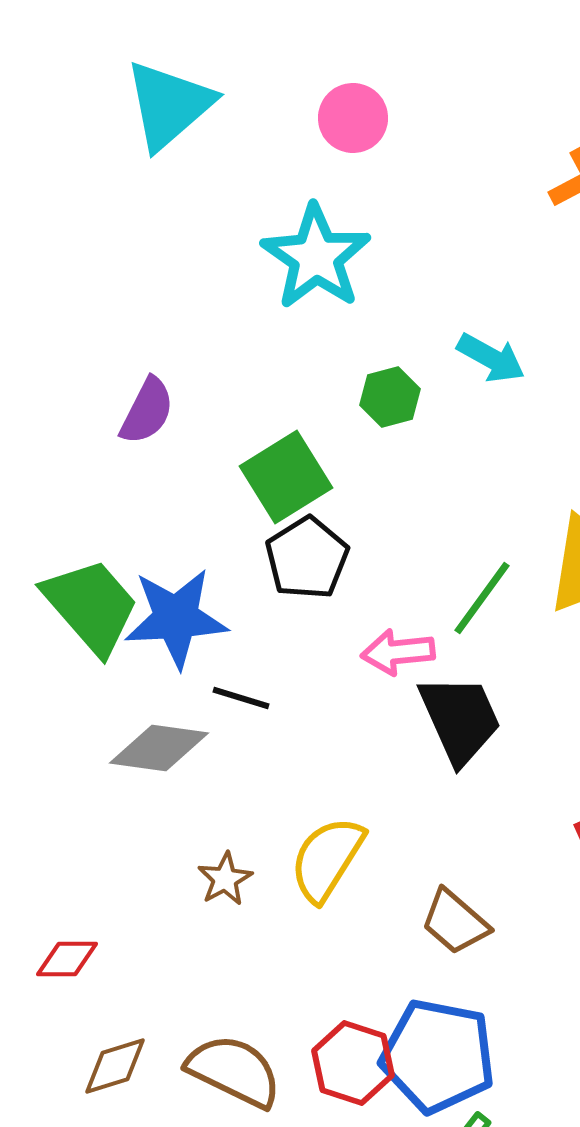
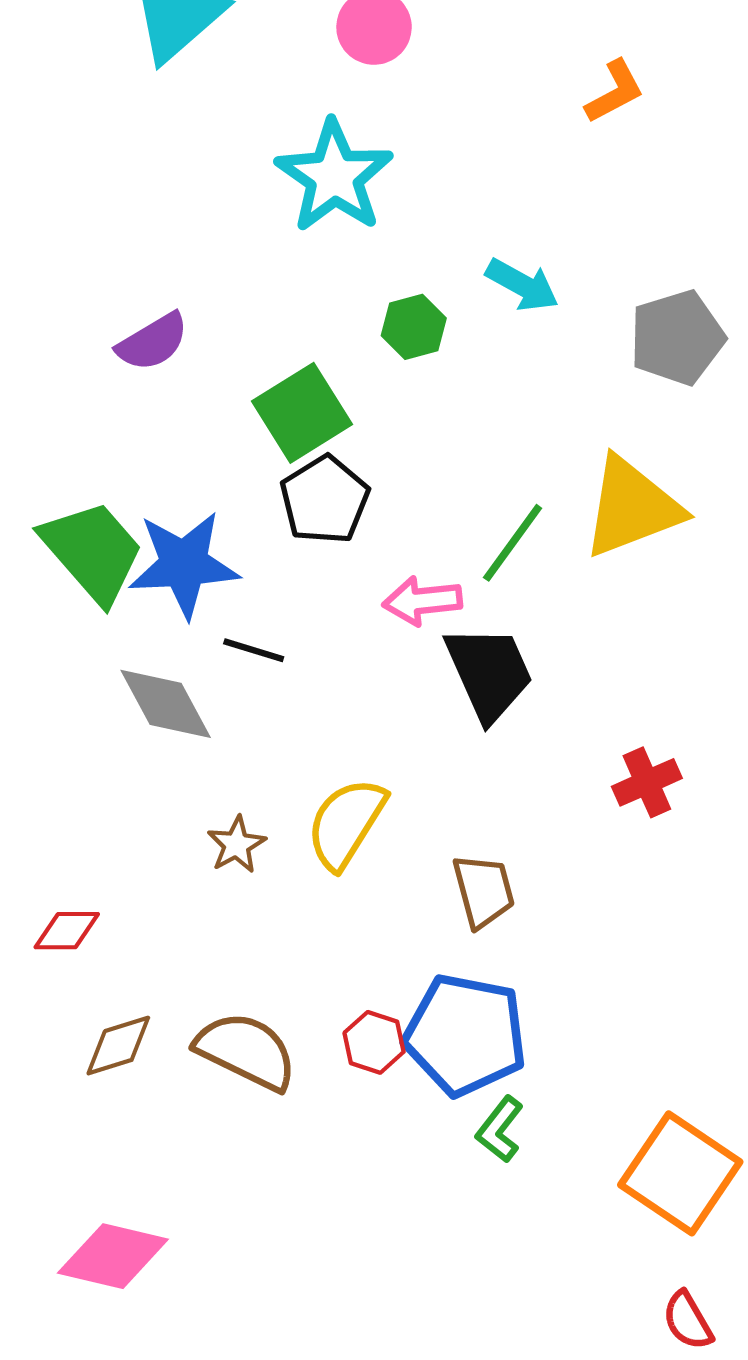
purple semicircle: (147, 411) -> (153, 342), turned 32
gray diamond: (159, 748) -> (166, 704), turned 54
brown trapezoid: (455, 922) -> (484, 891), turned -146
red hexagon: (353, 1063) -> (374, 1042), size x0.7

